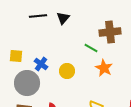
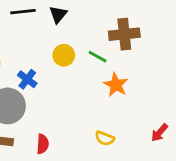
yellow circle: (67, 71) -> (64, 55), moved

